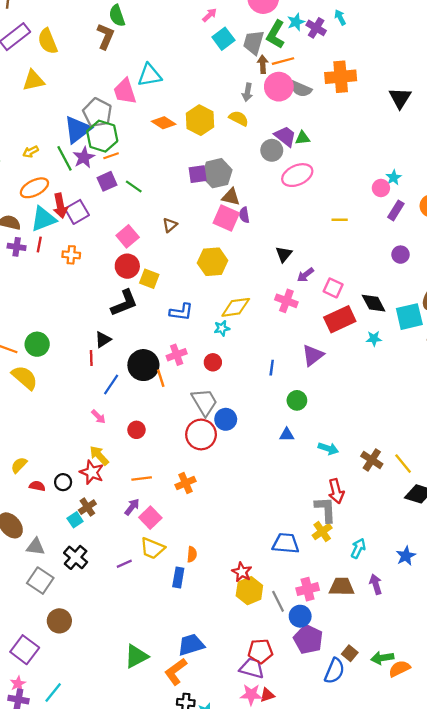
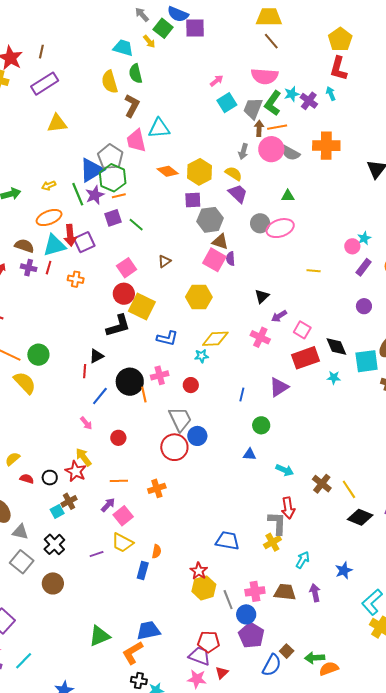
brown L-shape: (105, 36) -> (132, 106), moved
yellow semicircle: (48, 41) -> (110, 82), moved
purple trapezoid: (285, 136) -> (238, 194), moved
gray circle: (272, 150) -> (260, 223), moved
purple square: (198, 174) -> (193, 200), moved
yellow square: (149, 279) -> (142, 307), size x1.5
blue trapezoid: (286, 543) -> (227, 541), moved
brown circle: (59, 621) -> (53, 583), moved
red triangle: (267, 695) -> (222, 673), moved, turned -32

